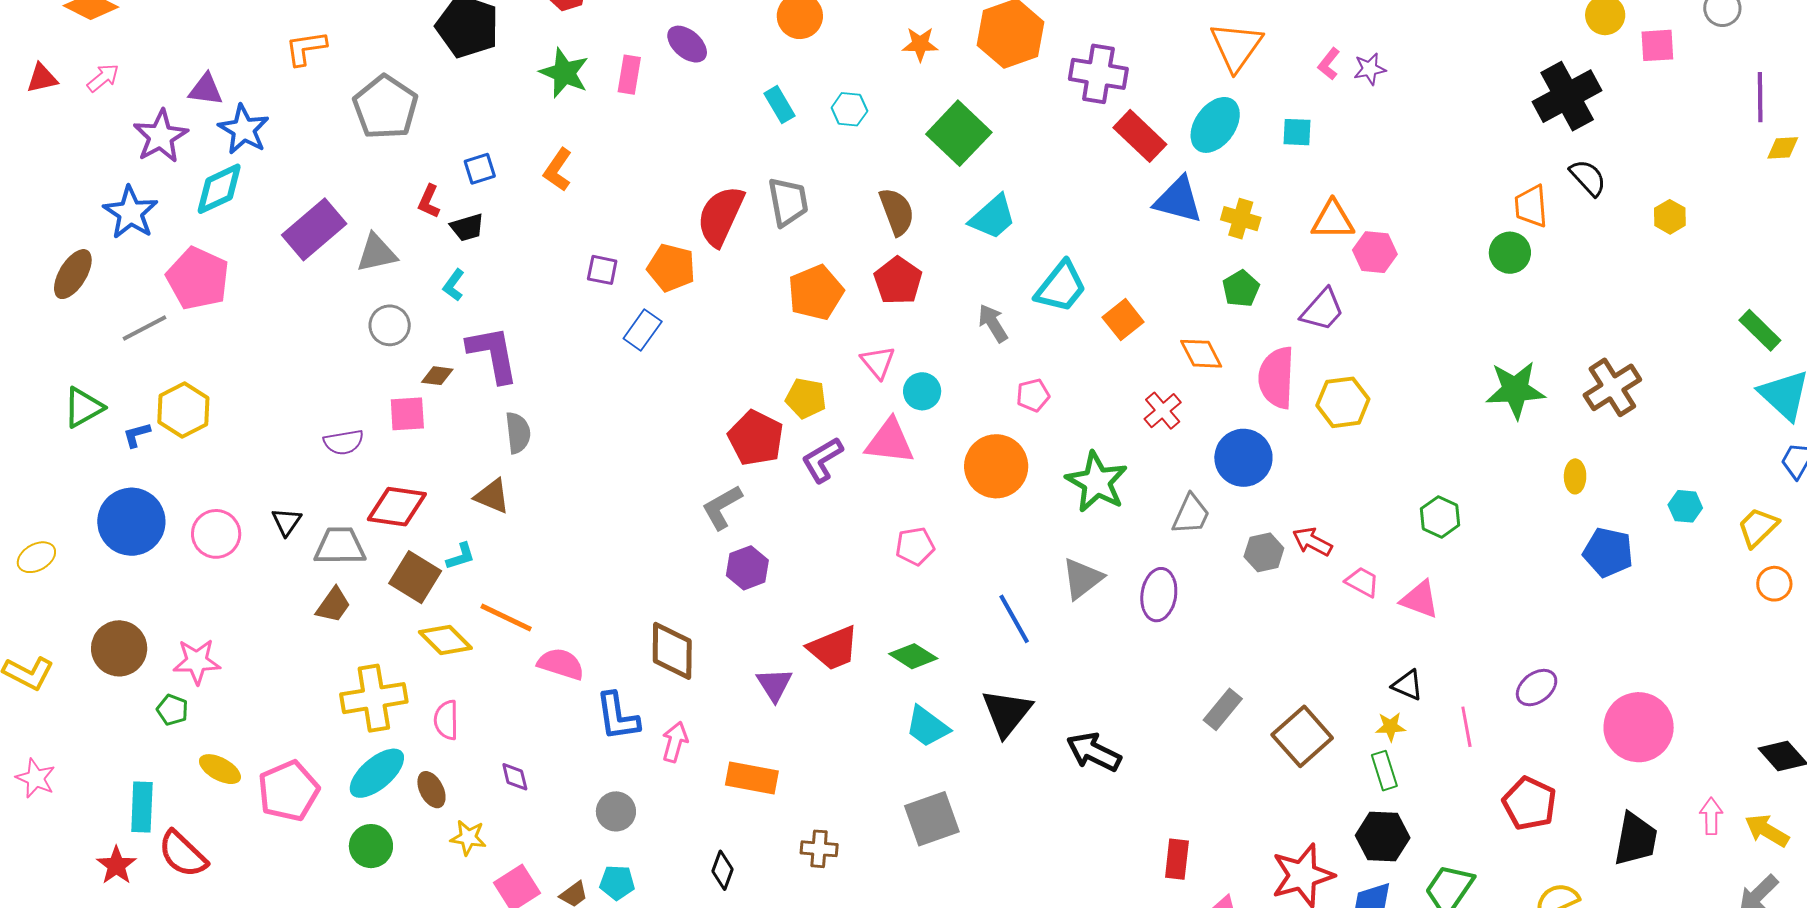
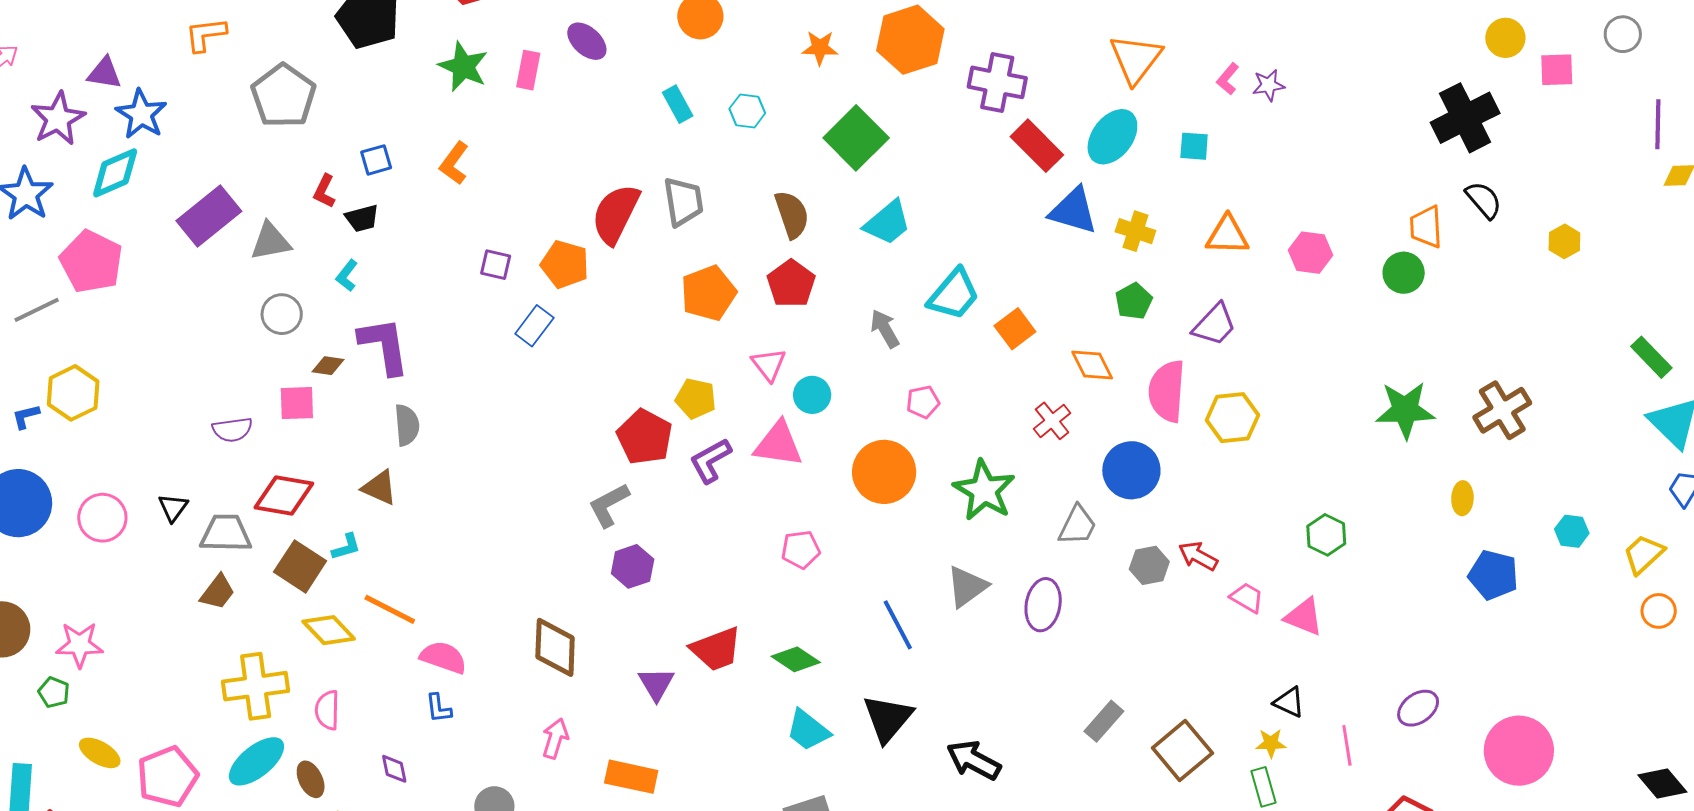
pink hexagon: (1375, 252) -> (1311, 253), moved
blue L-shape: (617, 716) -> (439, 708), moved, size x0.6

